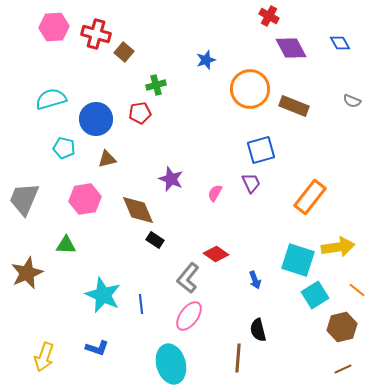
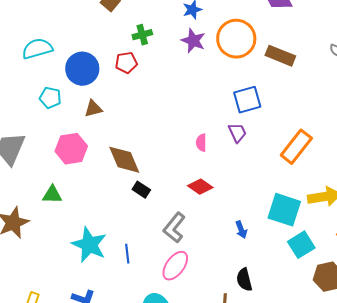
purple star: (171, 179) -> (193, 41), moved
pink semicircle: (215, 193) -> (201, 143), turned -30
red diamond: (216, 254) -> (200, 187), moved

